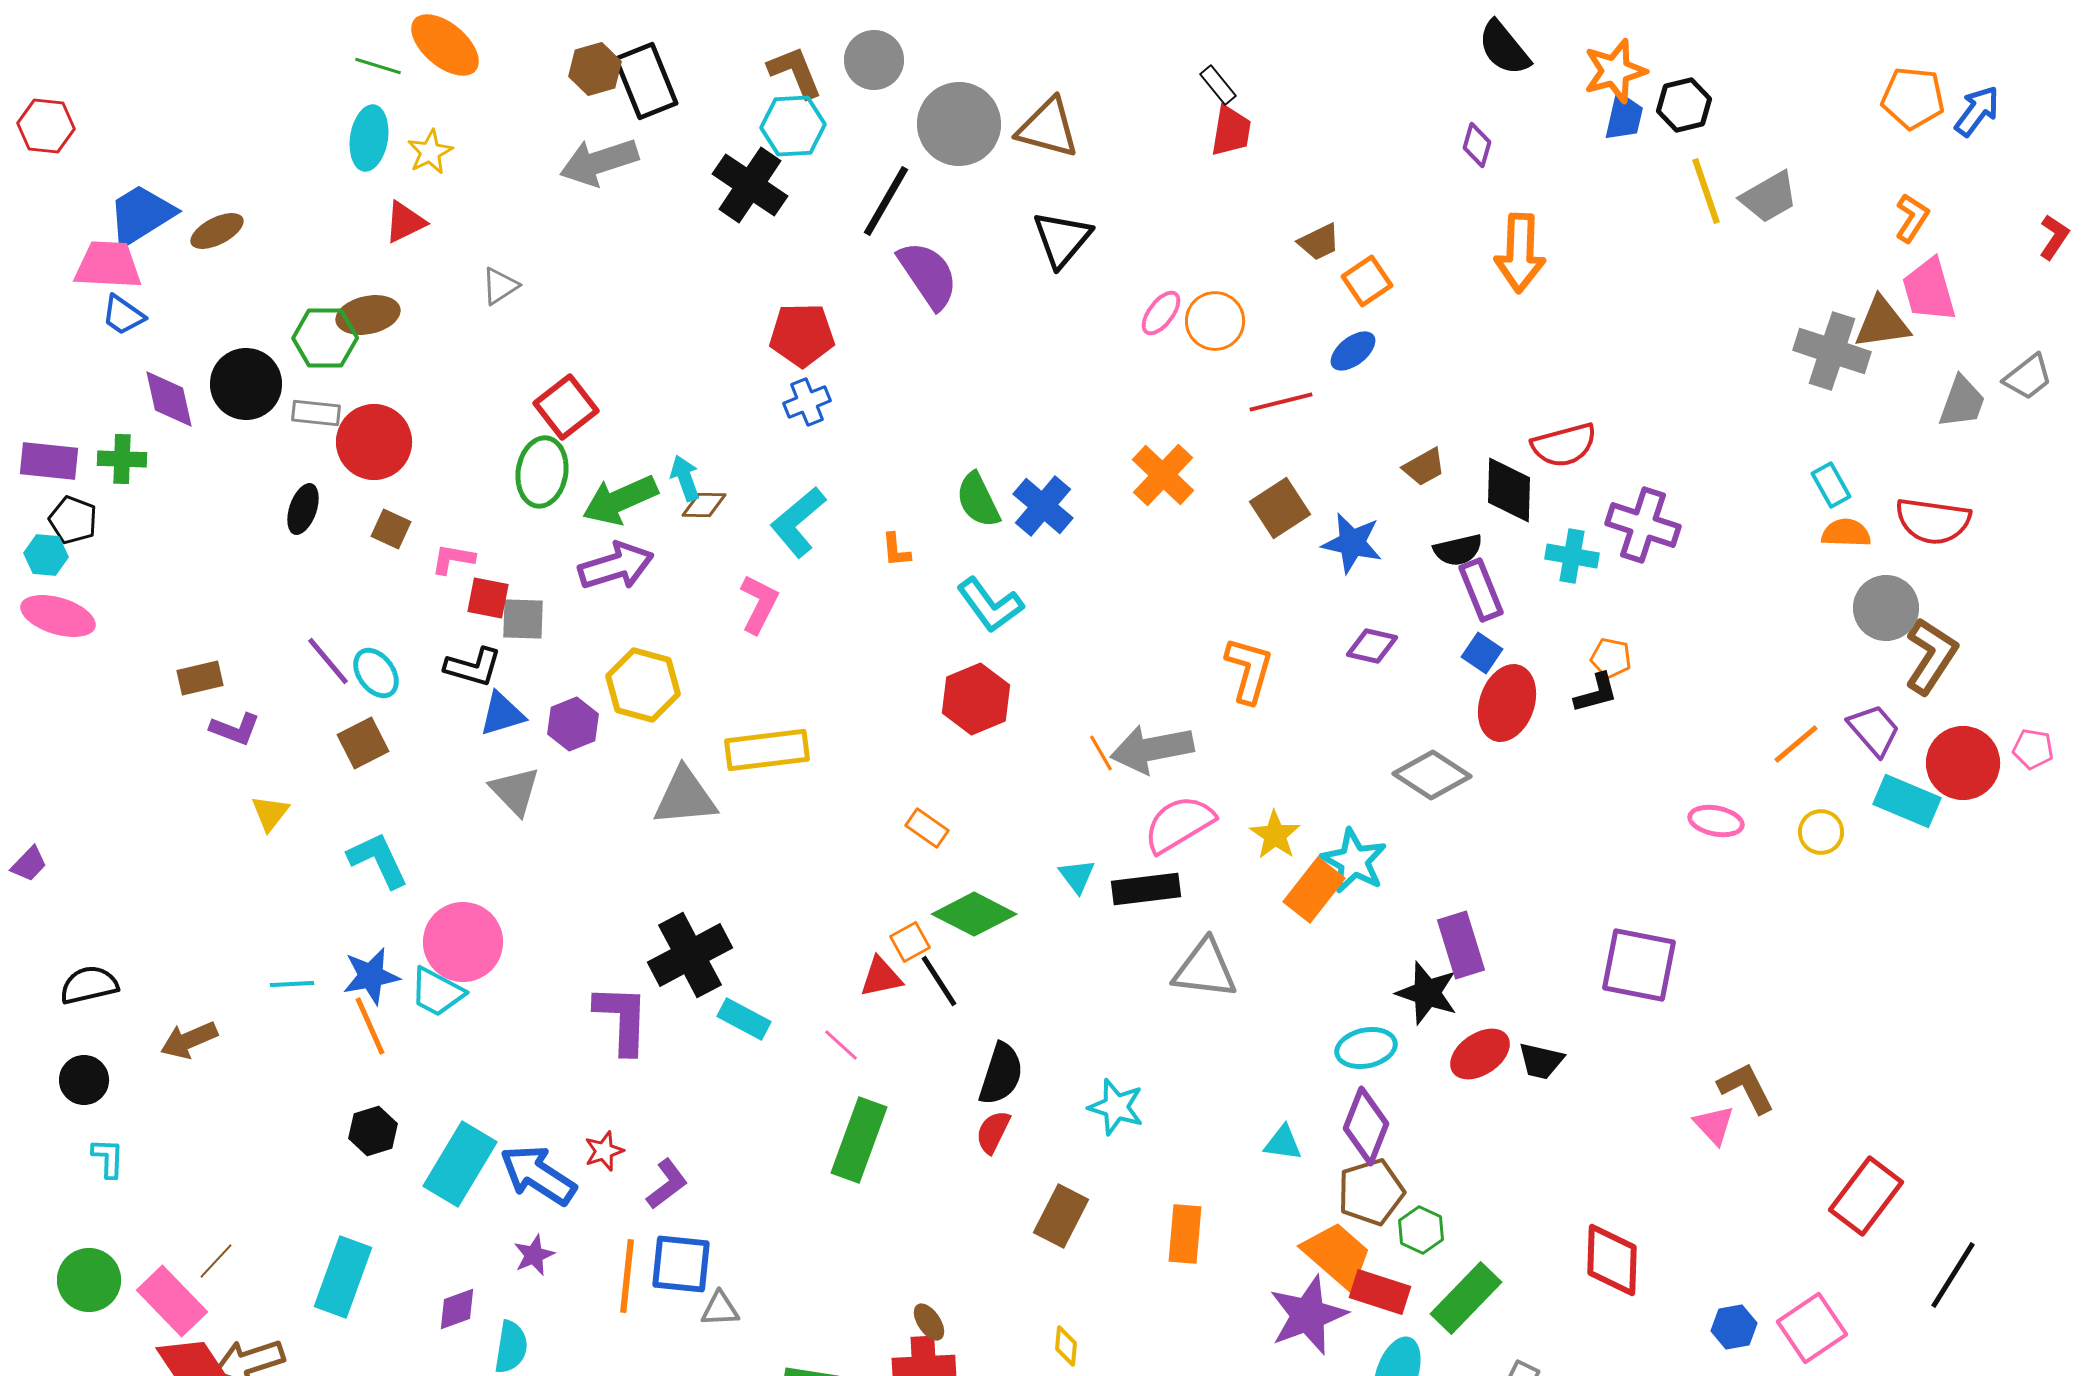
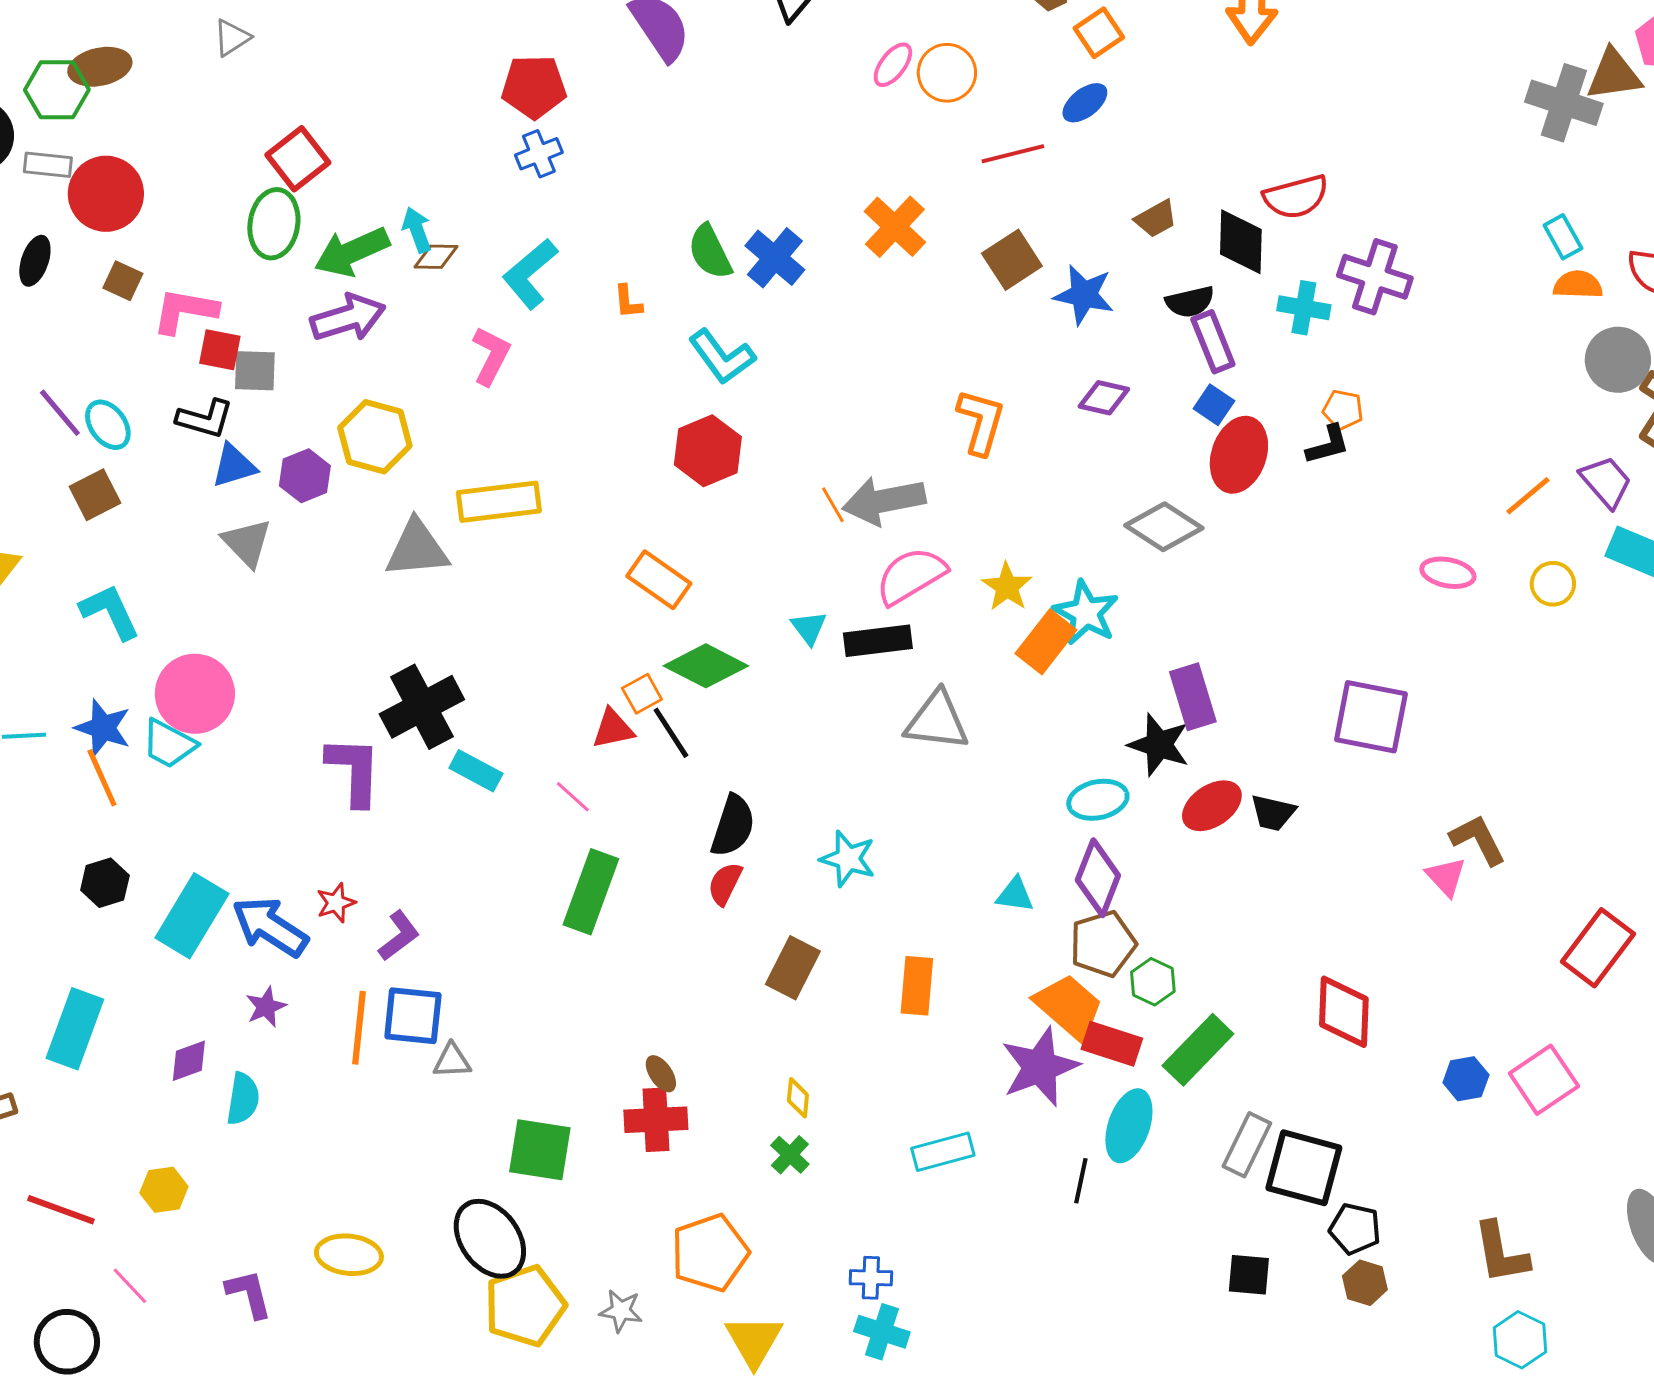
pink L-shape: (453, 559) -> (185, 311), size x1.5
orange rectangle: (927, 828) -> (659, 580), size x1.5
blue star: (371, 976) -> (103, 728), turned 30

